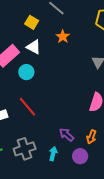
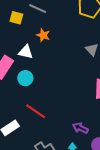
yellow square: (32, 22) -> (16, 18), moved
orange star: (63, 37) -> (43, 35), moved

